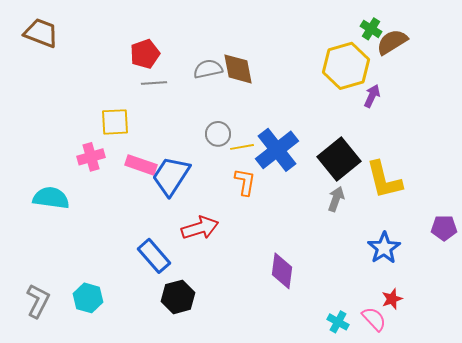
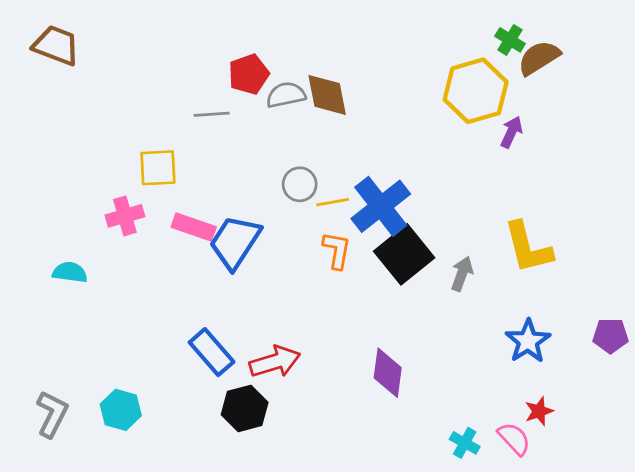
red pentagon: (145, 54) -> (249, 74), moved
black square: (339, 159) -> (404, 254), moved
cyan semicircle: (51, 198) -> (70, 272), size x0.7
red arrow: (200, 228) -> (275, 362), moved
purple pentagon: (444, 228) -> (610, 336), moved

